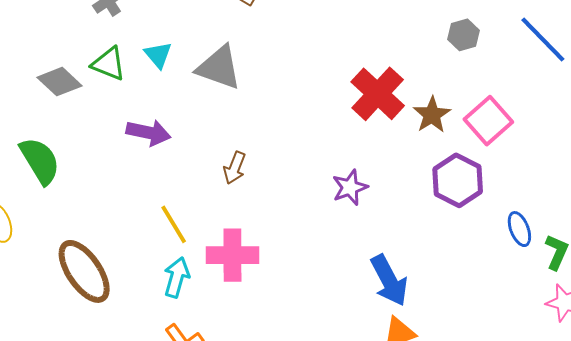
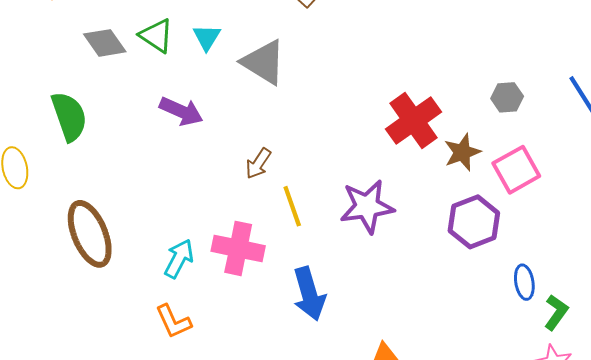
gray hexagon: (464, 35) -> (507, 97), moved
purple star: (350, 187) -> (367, 206), size x1.5
yellow line: (174, 224) -> (292, 206), moved
blue arrow: (389, 280) -> (309, 294), moved

